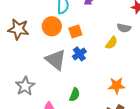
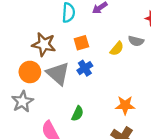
orange circle: (52, 26) -> (30, 72), moved
brown star: (18, 29) -> (44, 44), moved
yellow semicircle: (112, 43) -> (117, 49), moved

